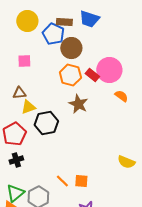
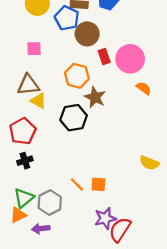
orange hexagon: (70, 75) -> (77, 76), moved
red rectangle: (92, 75) -> (104, 57), moved, turned 32
brown triangle: (19, 93) -> (28, 85), size x1.5
yellow triangle: (28, 107) -> (38, 101), turned 49
black hexagon: (46, 123) -> (74, 118), moved

